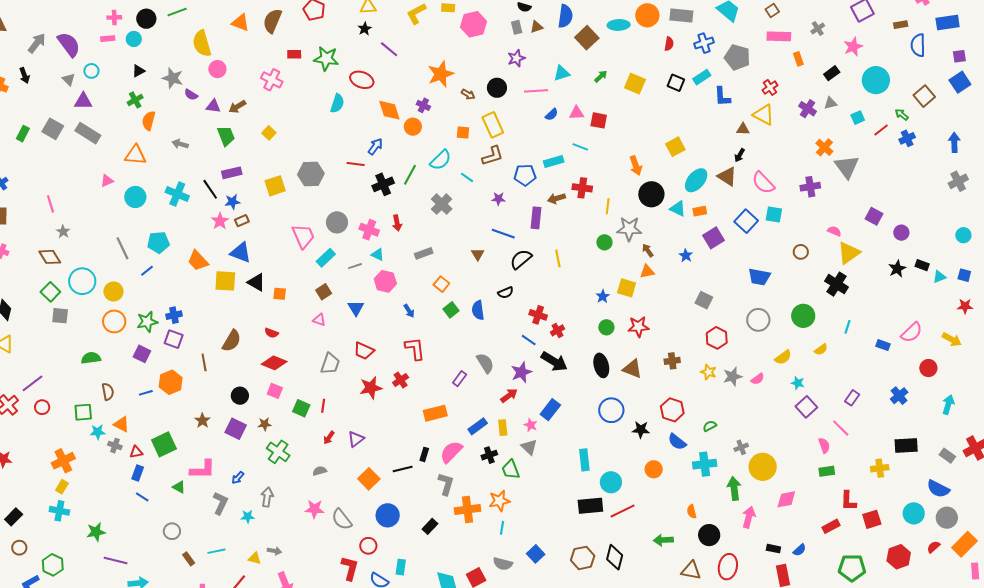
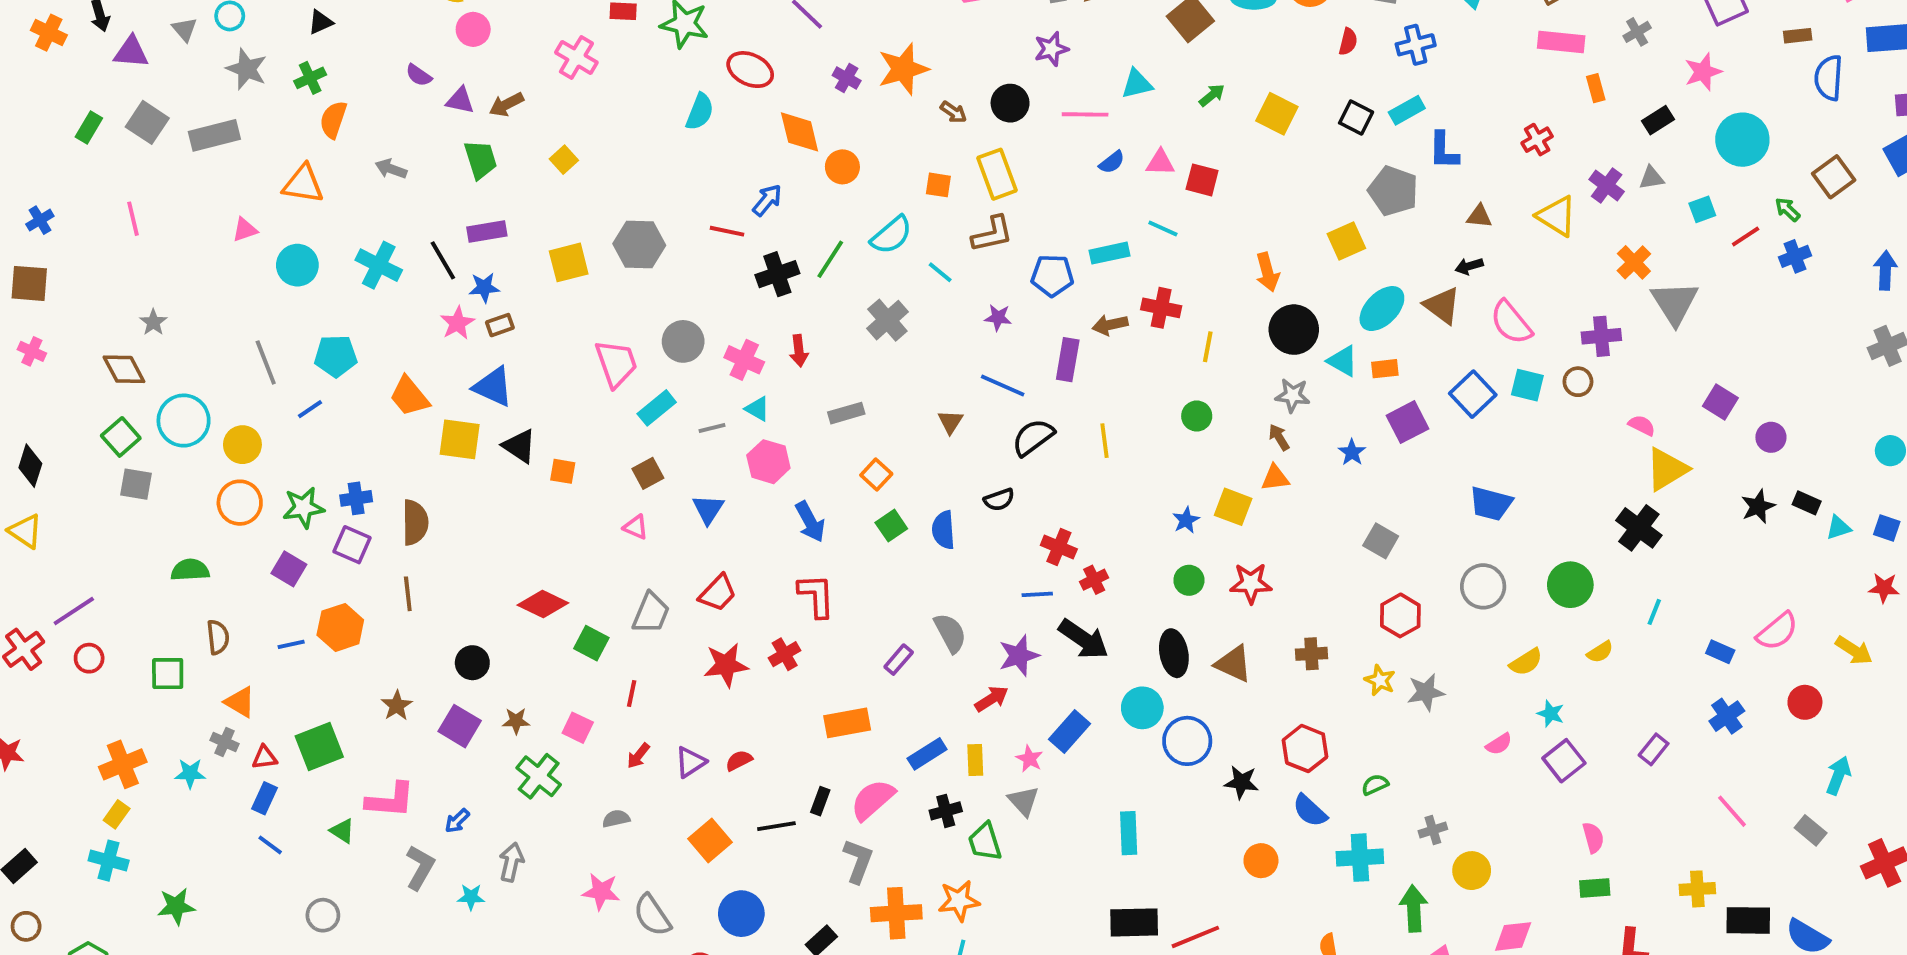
gray pentagon: (737, 57) -> (1393, 191), moved
gray star: (173, 78) -> (247, 69), moved
purple triangle: (83, 101) -> (131, 52), moved
purple cross: (423, 105) -> (847, 78), moved
yellow triangle: (764, 115) -> (1557, 216), moved
gray rectangle: (88, 133) -> (214, 135), turned -50
black arrow: (740, 155) -> (1469, 266), turned 40
pink line: (50, 204) -> (133, 219), moved
gray star: (629, 229) -> (1293, 395), moved, size x0.7
brown circle: (801, 252) -> (1578, 382), moved
blue arrow: (409, 311) -> (810, 522), size x1.5
red semicircle: (271, 333) -> (739, 760), moved, turned 128
blue line: (529, 340) -> (1037, 594), turned -42
brown semicircle: (232, 341) -> (415, 522), moved, turned -35
red trapezoid: (364, 351) -> (718, 593), turned -75
pink semicircle: (758, 379) -> (1499, 744), moved
pink square: (275, 391) -> (578, 728), moved
blue cross: (899, 396) -> (1727, 716), moved
green square: (301, 408) -> (591, 643), moved
pink line: (841, 428) -> (1732, 811), moved
cyan star: (98, 432) -> (190, 773), moved
black rectangle: (906, 446) -> (1748, 920), moved
gray rectangle: (947, 456) -> (1811, 830), moved
yellow circle: (763, 467) -> (1472, 871), size x0.7
cyan circle: (611, 482) -> (1142, 708), moved

